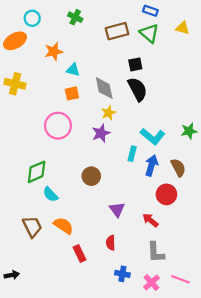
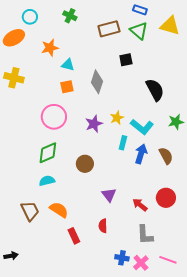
yellow triangle: (183, 28) -> (170, 26), size x1.5
gray diamond: (104, 88) -> (97, 82), turned 30
black semicircle: (137, 89) -> (155, 90), moved
yellow star: (108, 113) -> (117, 118), moved
green diamond: (37, 172) -> (48, 153), moved
cyan semicircle: (50, 194) -> (47, 181), turned 119
red circle: (166, 194) -> (166, 198), moved
blue cross: (122, 274) -> (122, 258), moved

